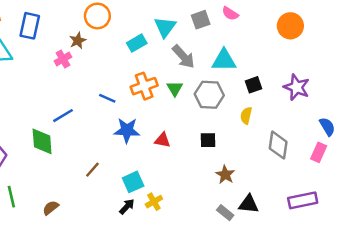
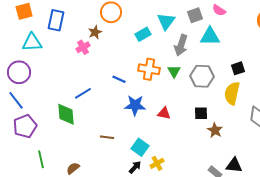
gray arrow: (183, 57) -> (181, 45), turned 60
cyan triangle: (224, 60) -> (210, 36), moved
orange cross: (144, 86) -> (149, 69), turned 30
yellow semicircle: (246, 116) -> (232, 93), size x1.6
brown line: (92, 170) -> (107, 137), turned 56
brown star: (225, 175) -> (215, 130), moved
cyan square: (133, 182) -> (140, 147), turned -30

